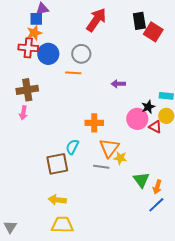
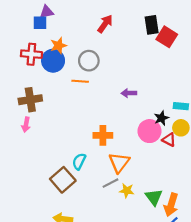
red arrow: (96, 20) -> (105, 24), size x0.7
orange star: (34, 33) -> (58, 45), moved
yellow star: (120, 158) -> (127, 191), moved
brown square: (57, 164) -> (63, 180), turned -30
gray line: (101, 167) -> (110, 183), turned -35
orange arrow: (157, 187) -> (171, 205), size x1.5

